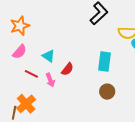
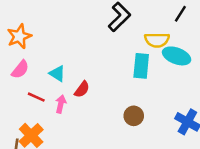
cyan rectangle: (104, 62) -> (141, 66), moved
pink arrow: (50, 80) -> (61, 104), turned -144

